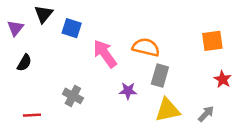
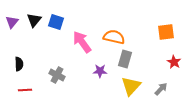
black triangle: (44, 14) -> (34, 20), moved
black semicircle: (24, 63) -> (19, 64), moved, turned -32
yellow triangle: (168, 110) -> (131, 86), turned -35

